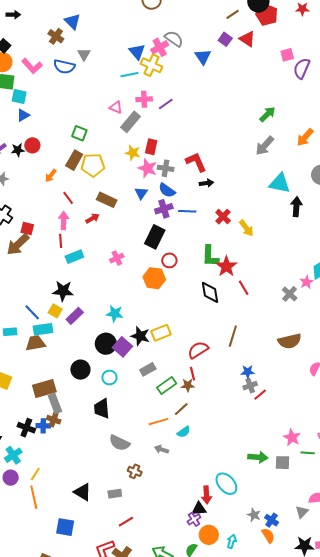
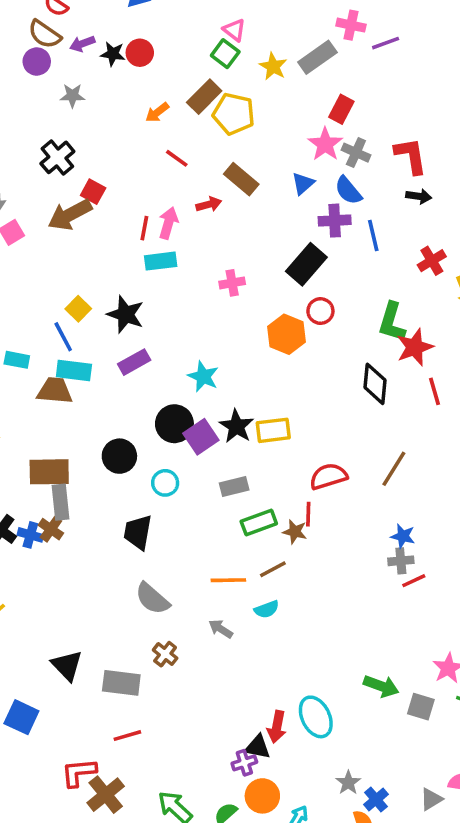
pink triangle: (116, 107) -> (234, 30), moved
yellow star: (133, 153) -> (273, 66), moved
red line: (68, 198) -> (177, 158), turned -32
blue line: (187, 211) -> (373, 235), turned 60
pink arrow: (64, 220) -> (168, 223), moved
yellow square: (55, 311) -> (78, 309), moved
gray rectangle: (115, 494) -> (121, 683), size x1.5

